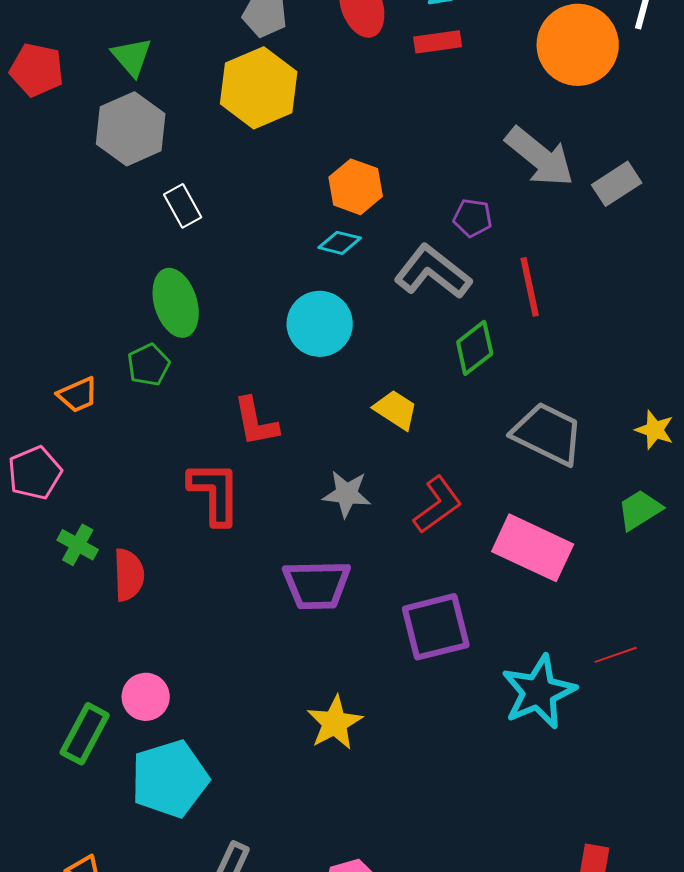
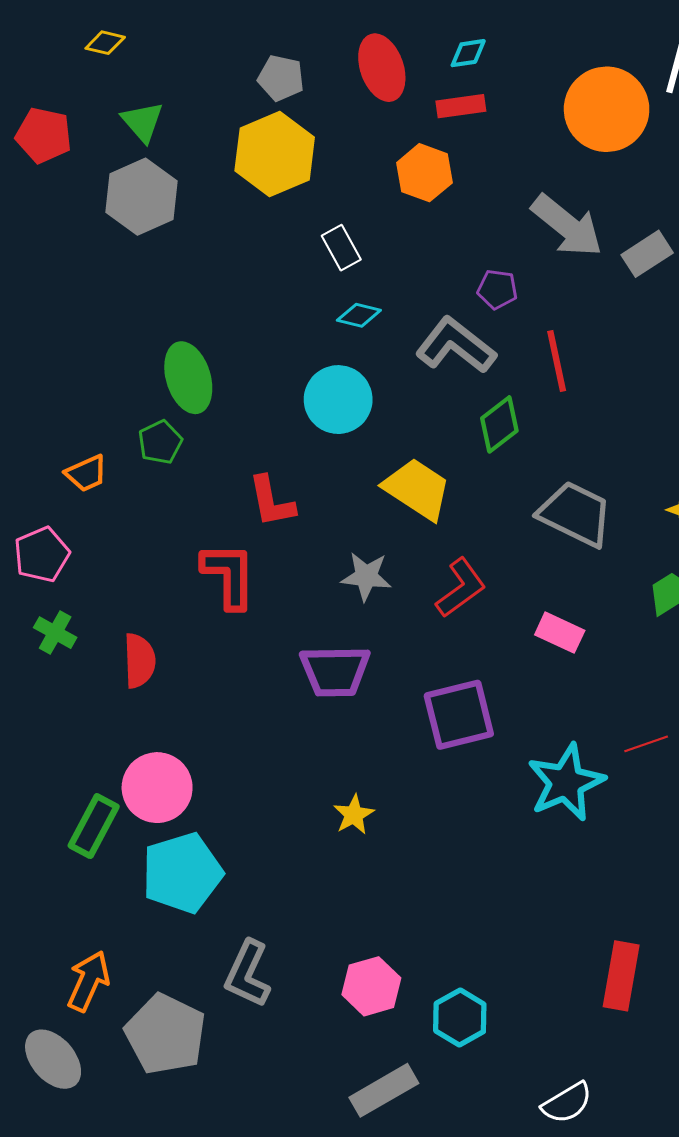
orange hexagon: (356, 187) -> (424, 173), moved
white rectangle: (183, 206) -> (341, 248), moved
yellow trapezoid: (396, 410) -> (417, 489), size x1.5
green cross: (78, 545) -> (55, 633), moved
pink rectangle: (533, 548) -> (560, 633), size x0.6
pink circle: (146, 697) -> (157, 788), size x1.4
yellow star: (335, 723) -> (354, 815), size x0.7

